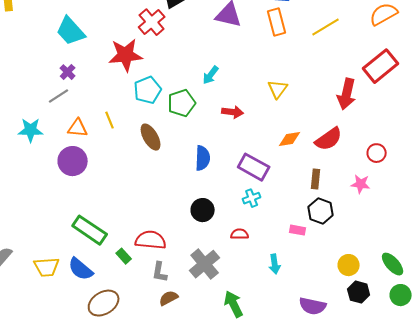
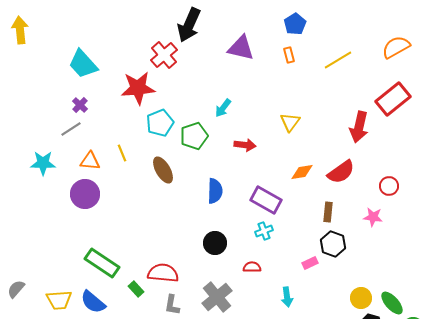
orange rectangle: (277, 22) -> (289, 55), size x0.6
pink rectangle: (298, 230) -> (310, 263), turned -35
green ellipse: (393, 264) -> (392, 303), moved

